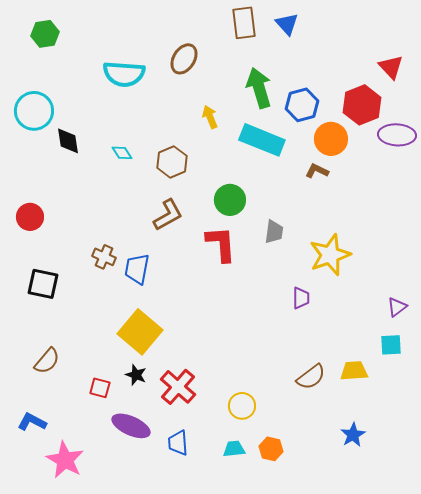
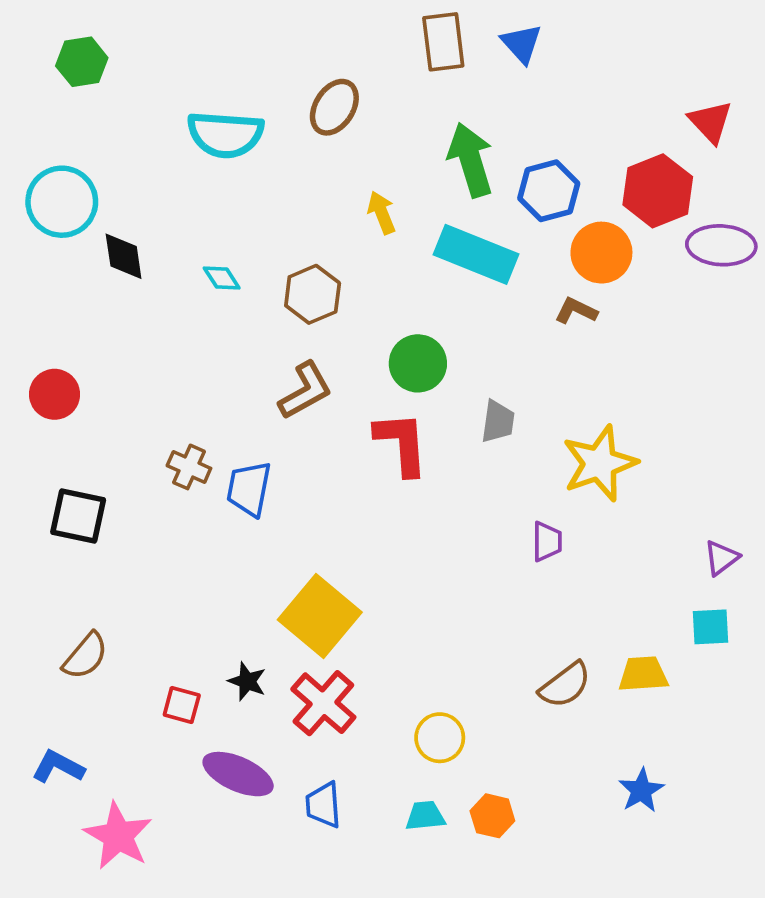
yellow square: (140, 332) -> (320, 616), moved

